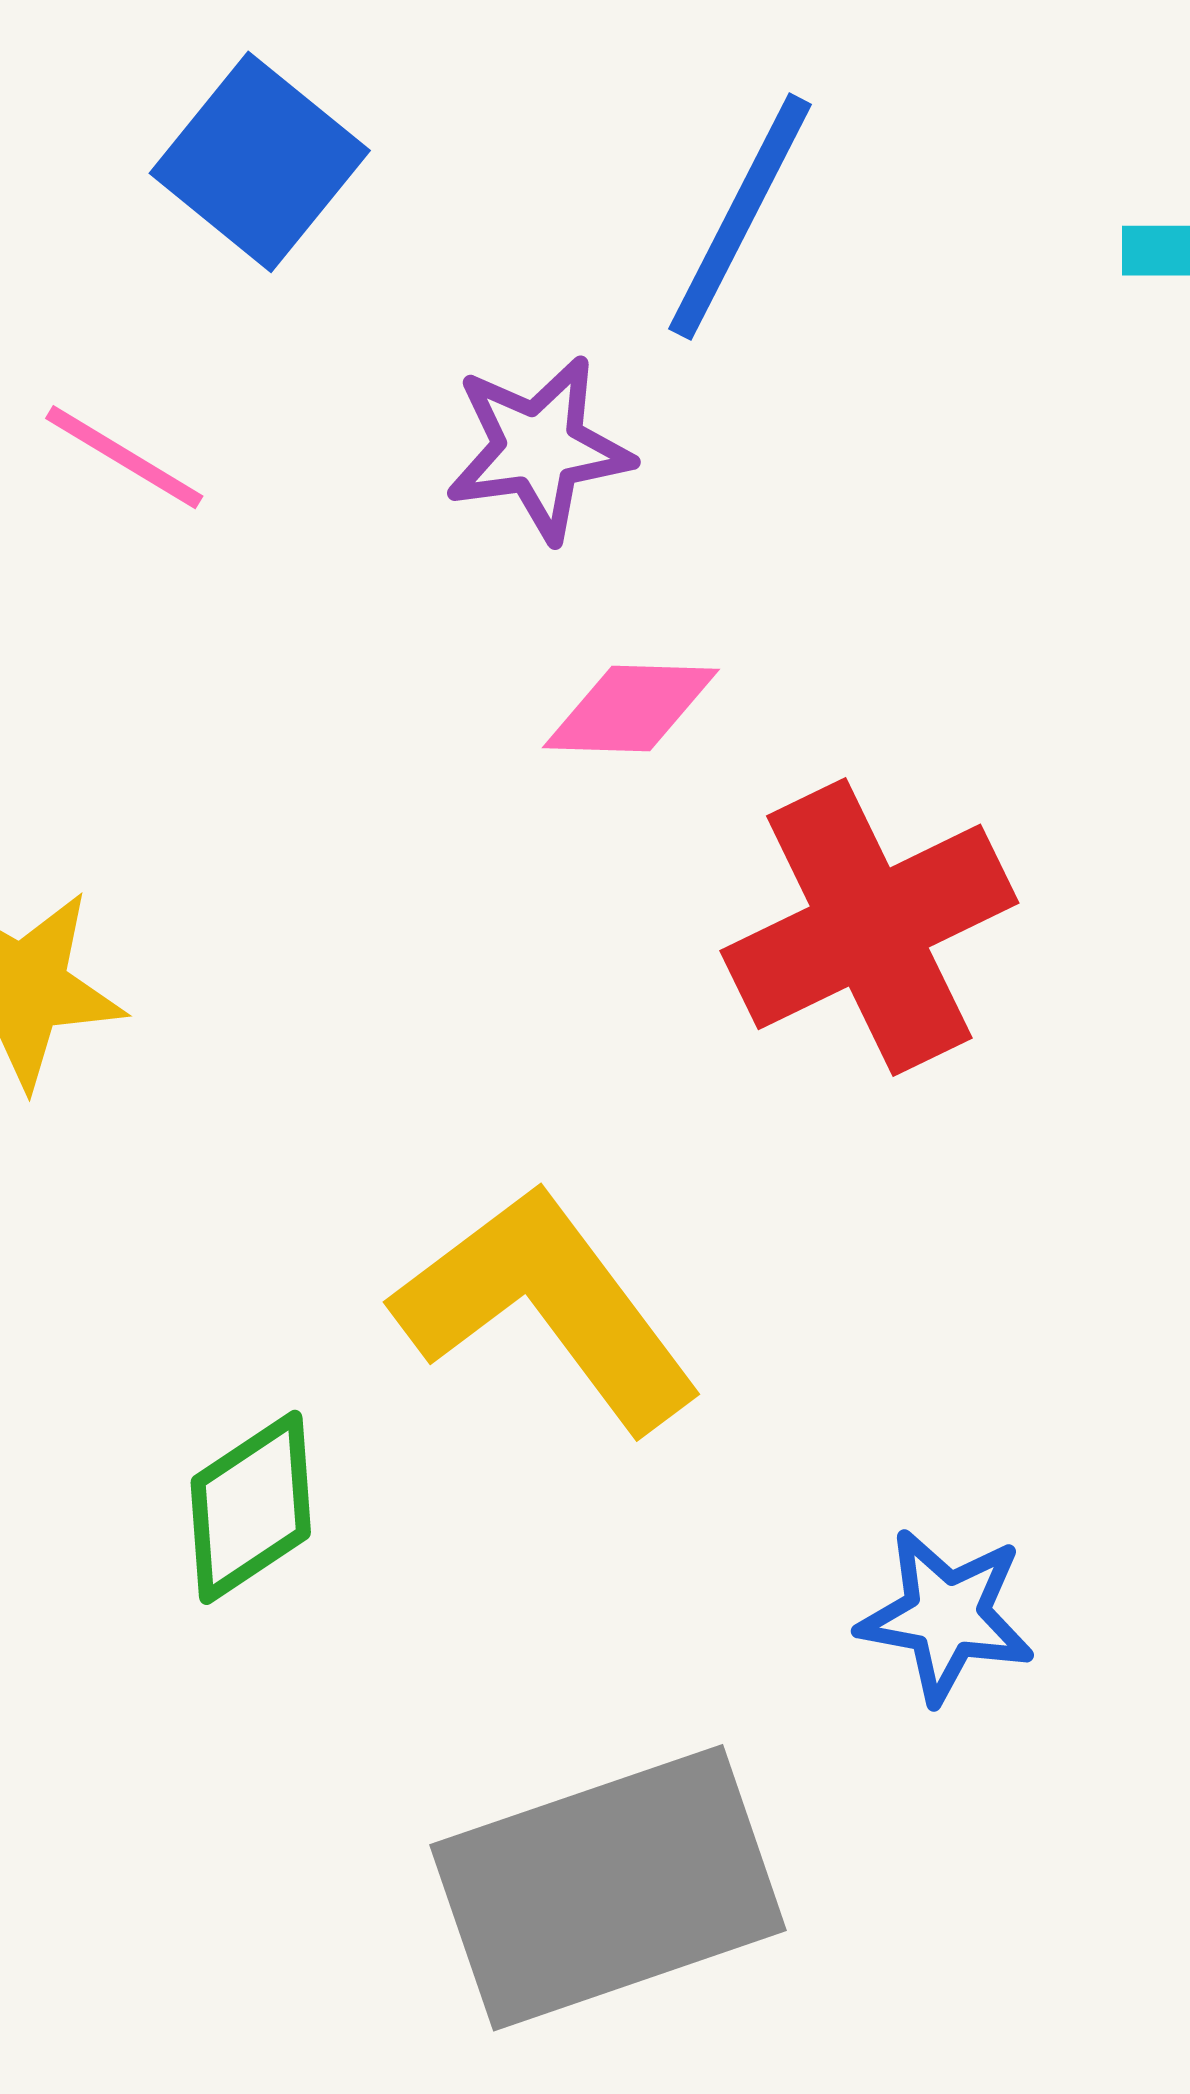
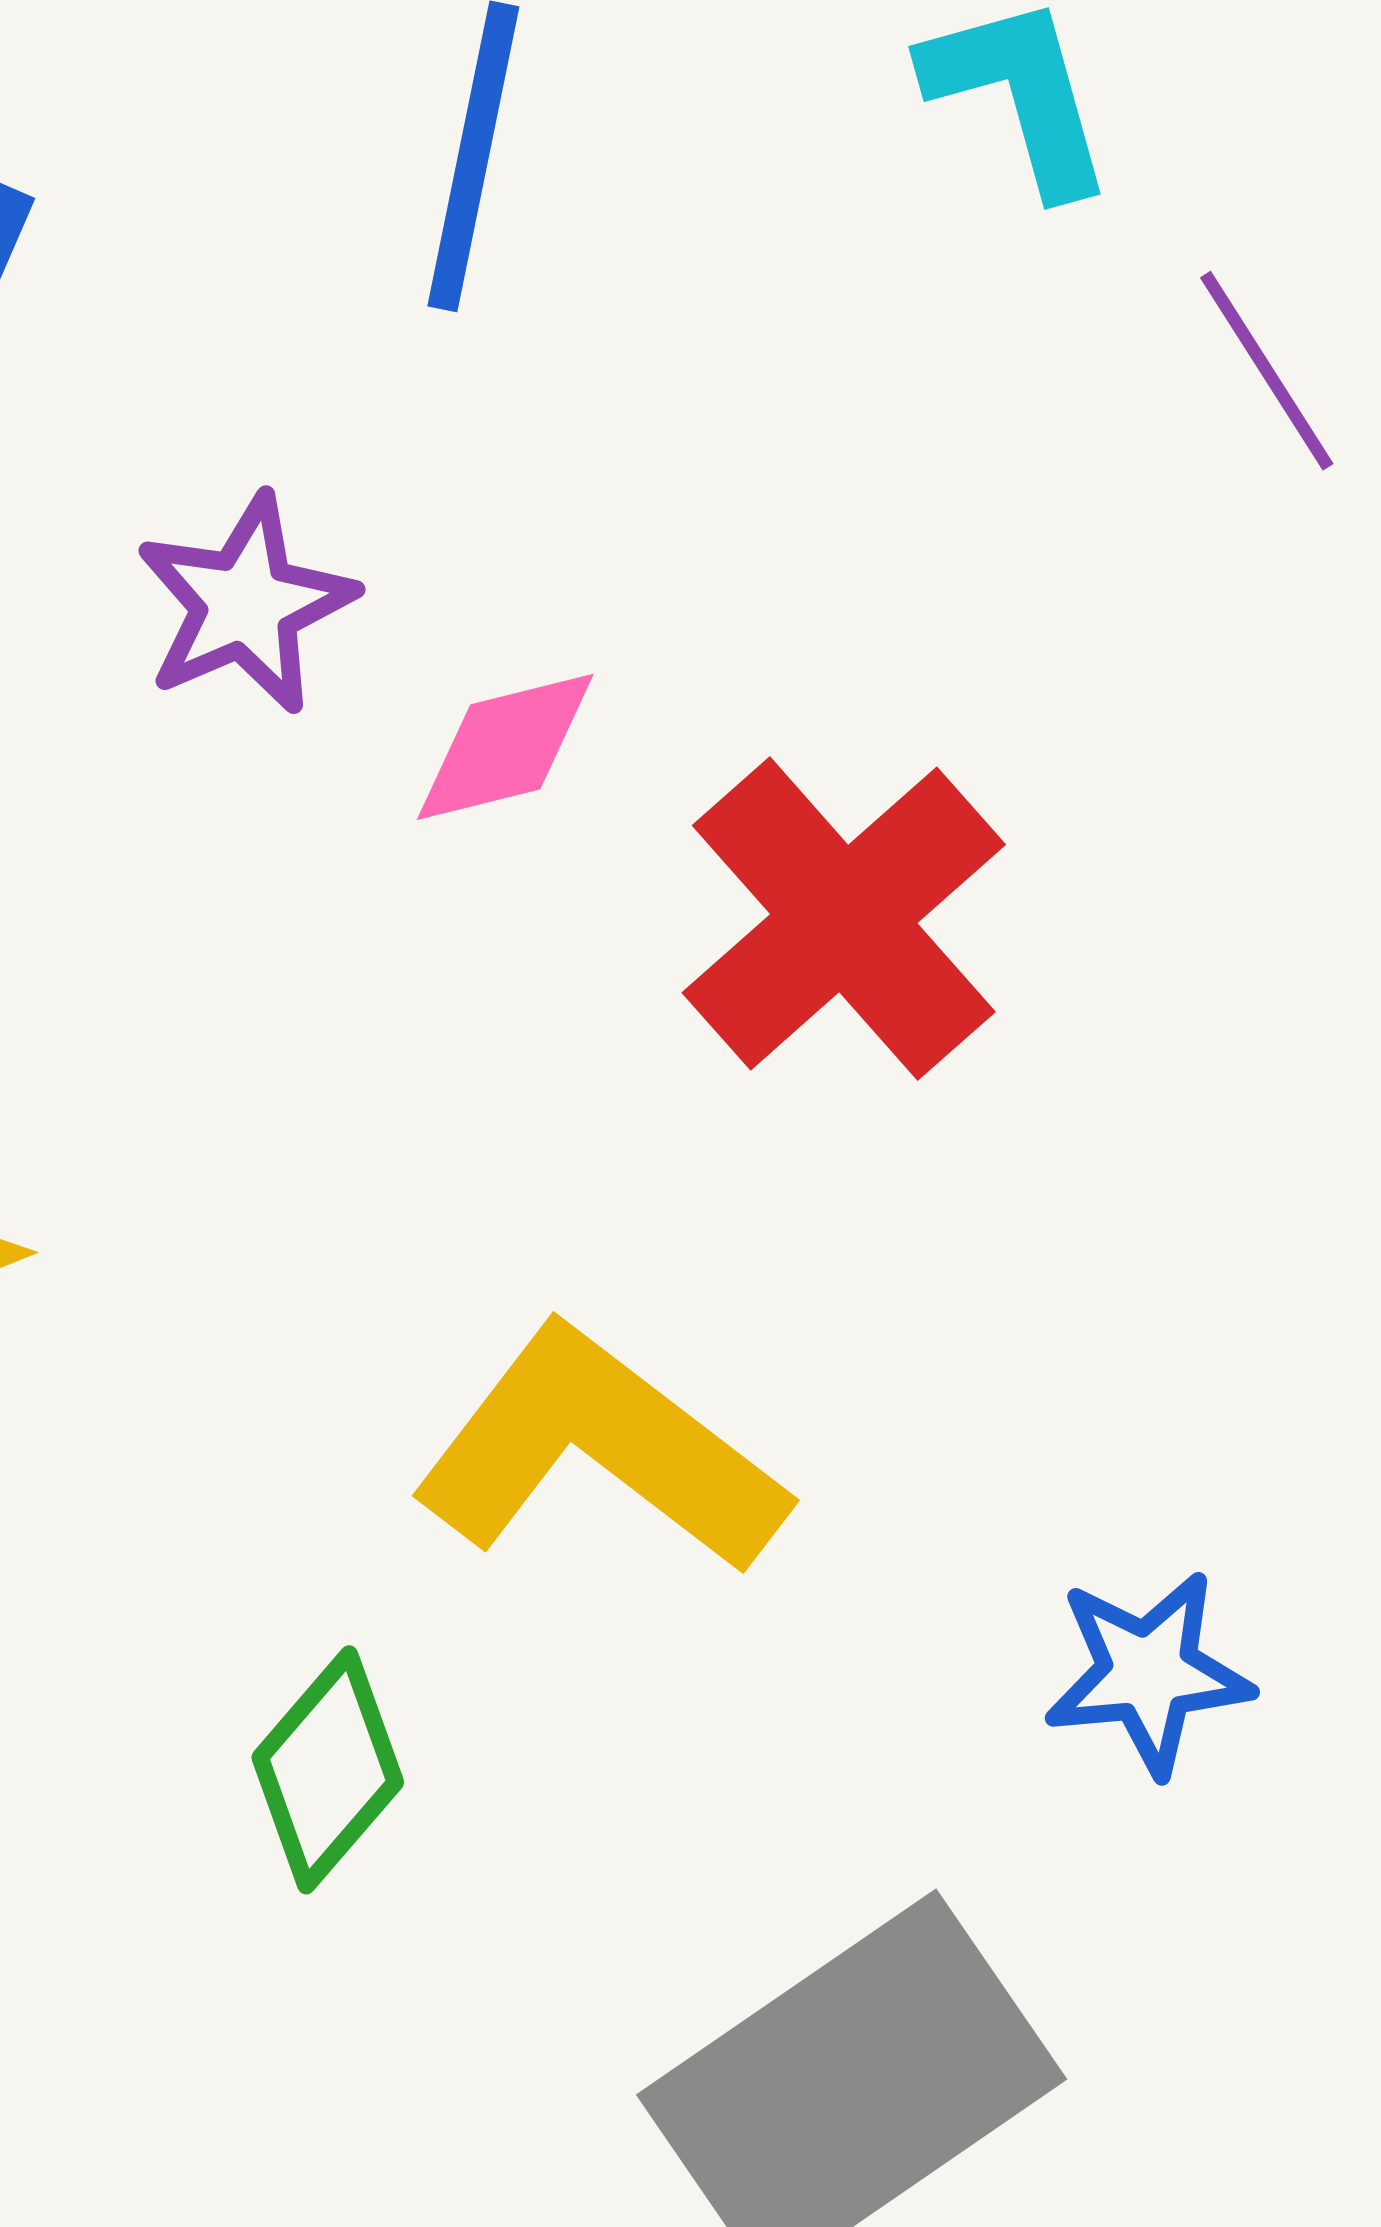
purple star: (539, 449) -> (246, 604), moved

